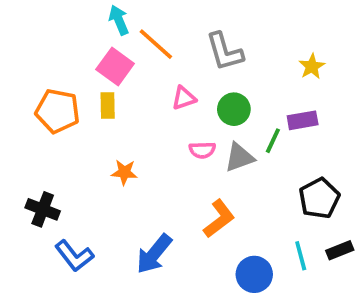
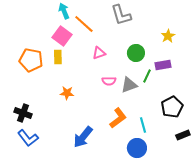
gray L-shape: (225, 52) -> (121, 15), moved
green circle: (234, 109) -> (136, 53), moved
blue L-shape: (74, 256) -> (28, 138), moved
cyan line: (301, 256) -> (143, 125), moved

